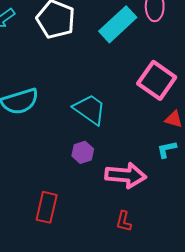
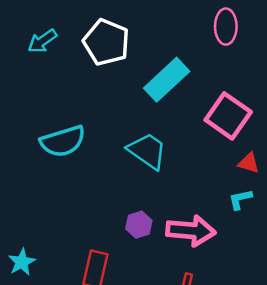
cyan rectangle: (118, 24) -> (167, 80), moved
purple hexagon: (83, 152) -> (139, 225), moved

